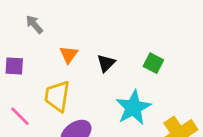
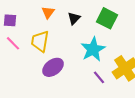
green square: (153, 63) -> (107, 18), size x1.5
pink line: (20, 116) -> (13, 43), moved

